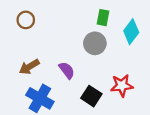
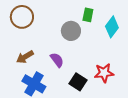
brown circle: (26, 20) -> (22, 17), size x1.5
gray circle: (95, 43) -> (71, 31), moved

